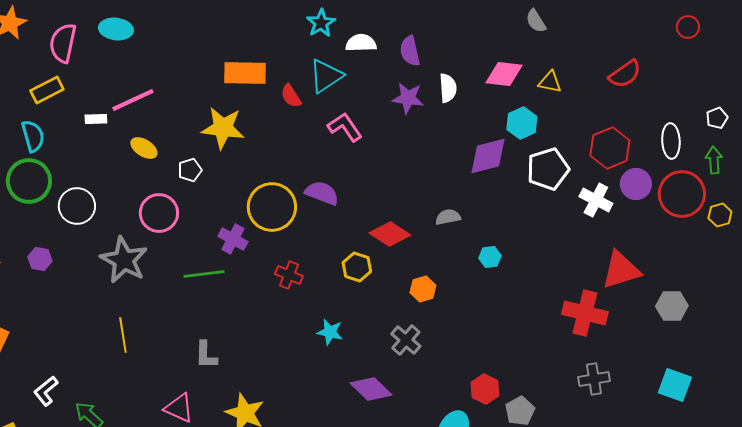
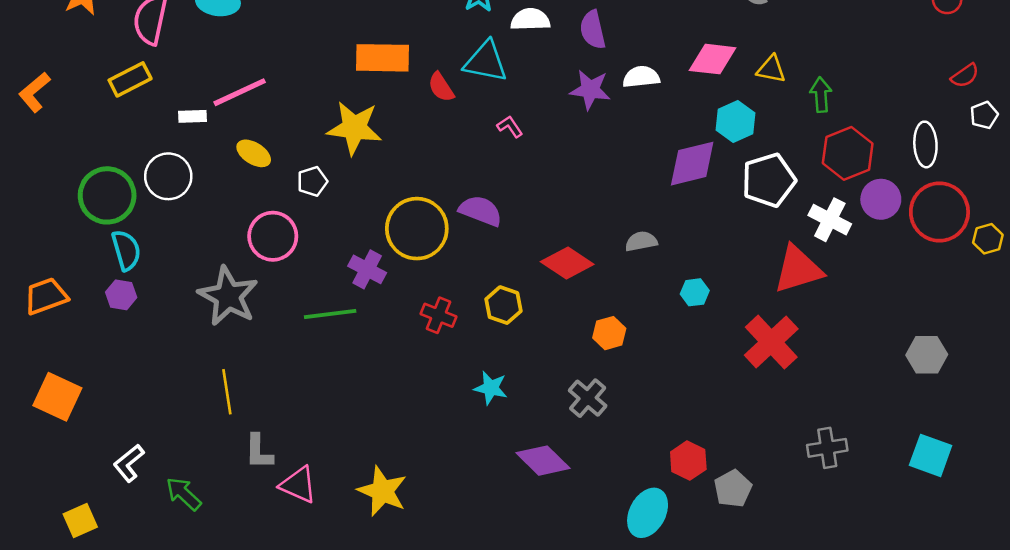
red semicircle: (625, 74) -> (965, 76), moved, size x0.7
cyan triangle: (326, 76) -> (486, 62), turned 45
white semicircle: (448, 88) -> (641, 77), turned -92
pink L-shape: (345, 127) -> (510, 127), size x0.6
cyan semicircle: (33, 136) -> (126, 250), moved
green arrow: (714, 160) -> (821, 95), moved
white circle: (77, 206) -> (168, 176), moved
yellow hexagon: (357, 267) -> (504, 305), moved
red triangle: (621, 270) -> (798, 269), moved
red cross: (585, 313) -> (771, 342), moved, turned 33
gray L-shape: (206, 355) -> (259, 452), moved

